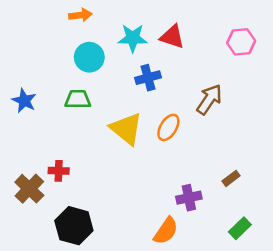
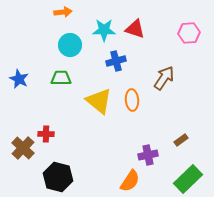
orange ellipse: (168, 127) -> (132, 100), turned -35
green rectangle: (240, 228) -> (188, 179), size x1.6

